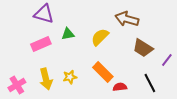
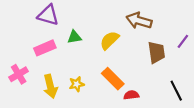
brown trapezoid: (143, 48) -> (157, 52), turned -130
purple line: (167, 60) -> (183, 41), moved
black line: (150, 83) -> (176, 91), moved
pink cross: (17, 85) -> (19, 74), moved

